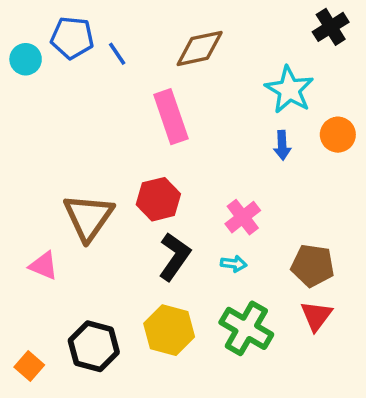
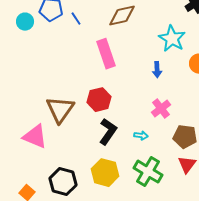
blue arrow: (282, 145) -> (157, 70), moved
pink cross: (243, 217) -> (161, 109), moved
pink triangle: (44, 266) -> (35, 137), size x1.5

